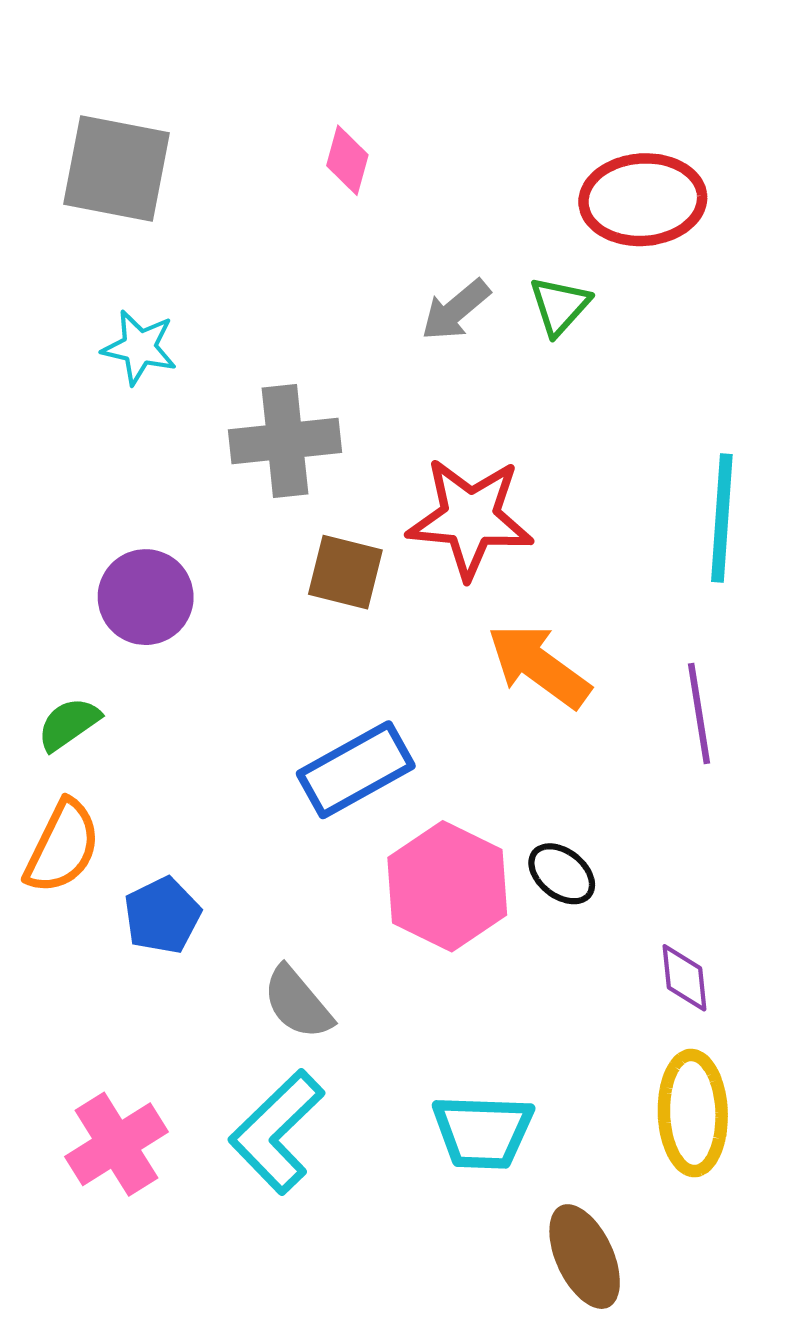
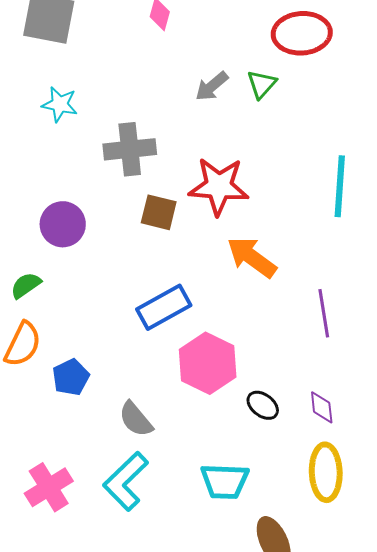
purple line: (699, 714) -> (324, 313), moved
black ellipse: (562, 874) -> (263, 405), moved

